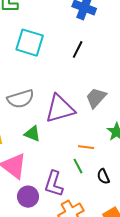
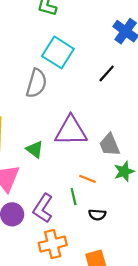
gray trapezoid: (96, 98) -> (110, 145), moved, turned -80
gray semicircle: (21, 99) -> (36, 83), moved, turned -72
black semicircle: (103, 176) -> (97, 215), turned -77

